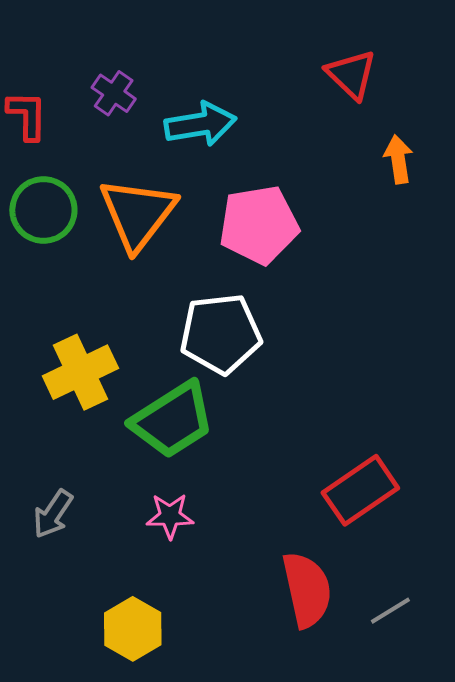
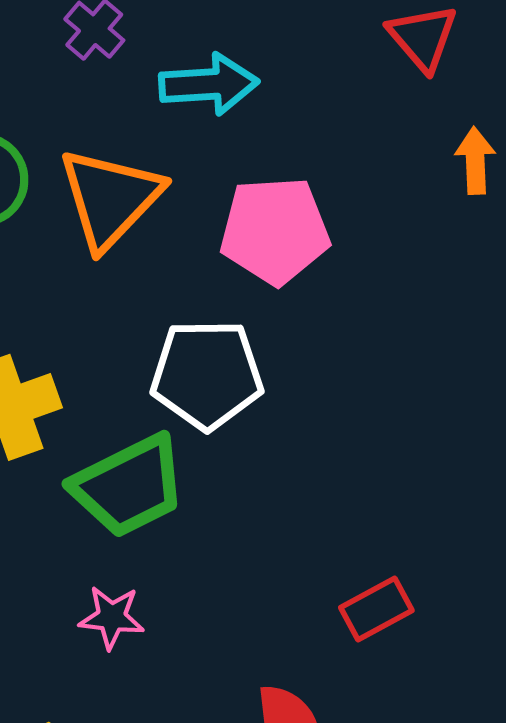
red rectangle: (360, 490) -> (376, 609), size x0.7

